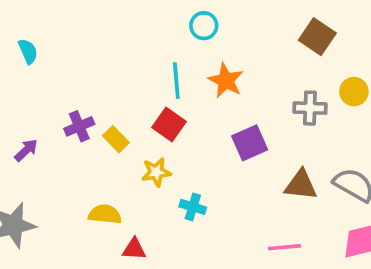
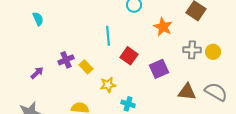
cyan line: (176, 81) -> (108, 36), moved
orange star: (226, 81) -> (163, 27), moved
yellow circle: (354, 92) -> (213, 52), moved
red square: (169, 125) -> (129, 56), moved

